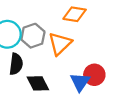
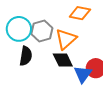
black diamond: (38, 83) -> (63, 60), moved

